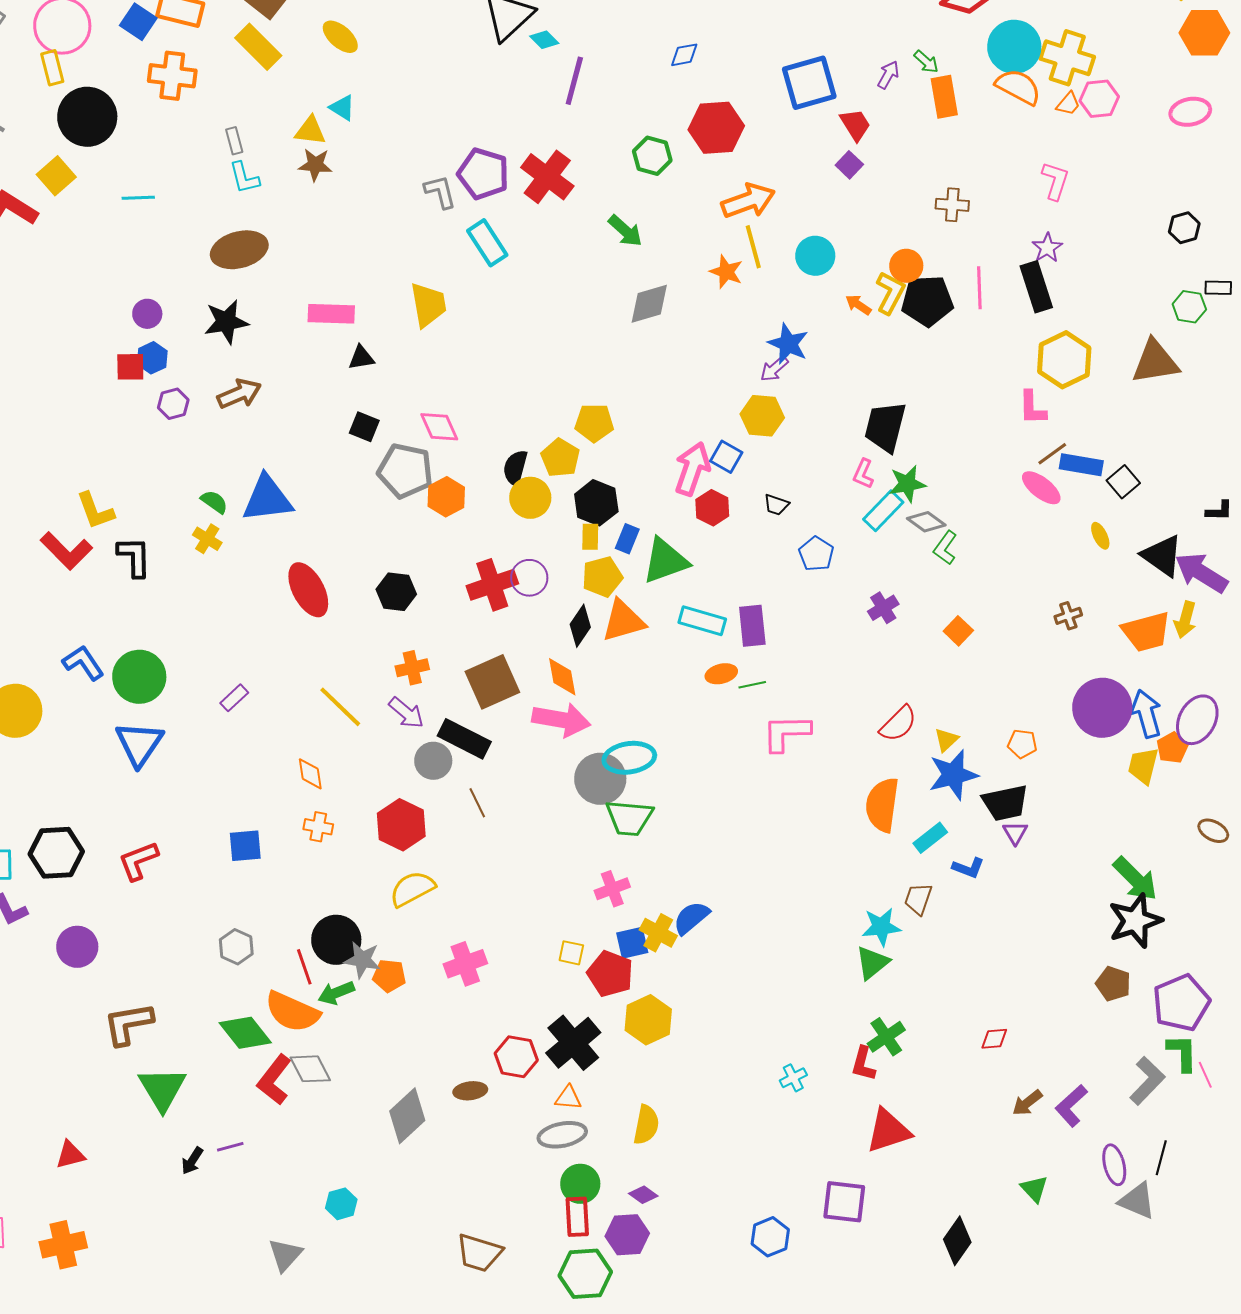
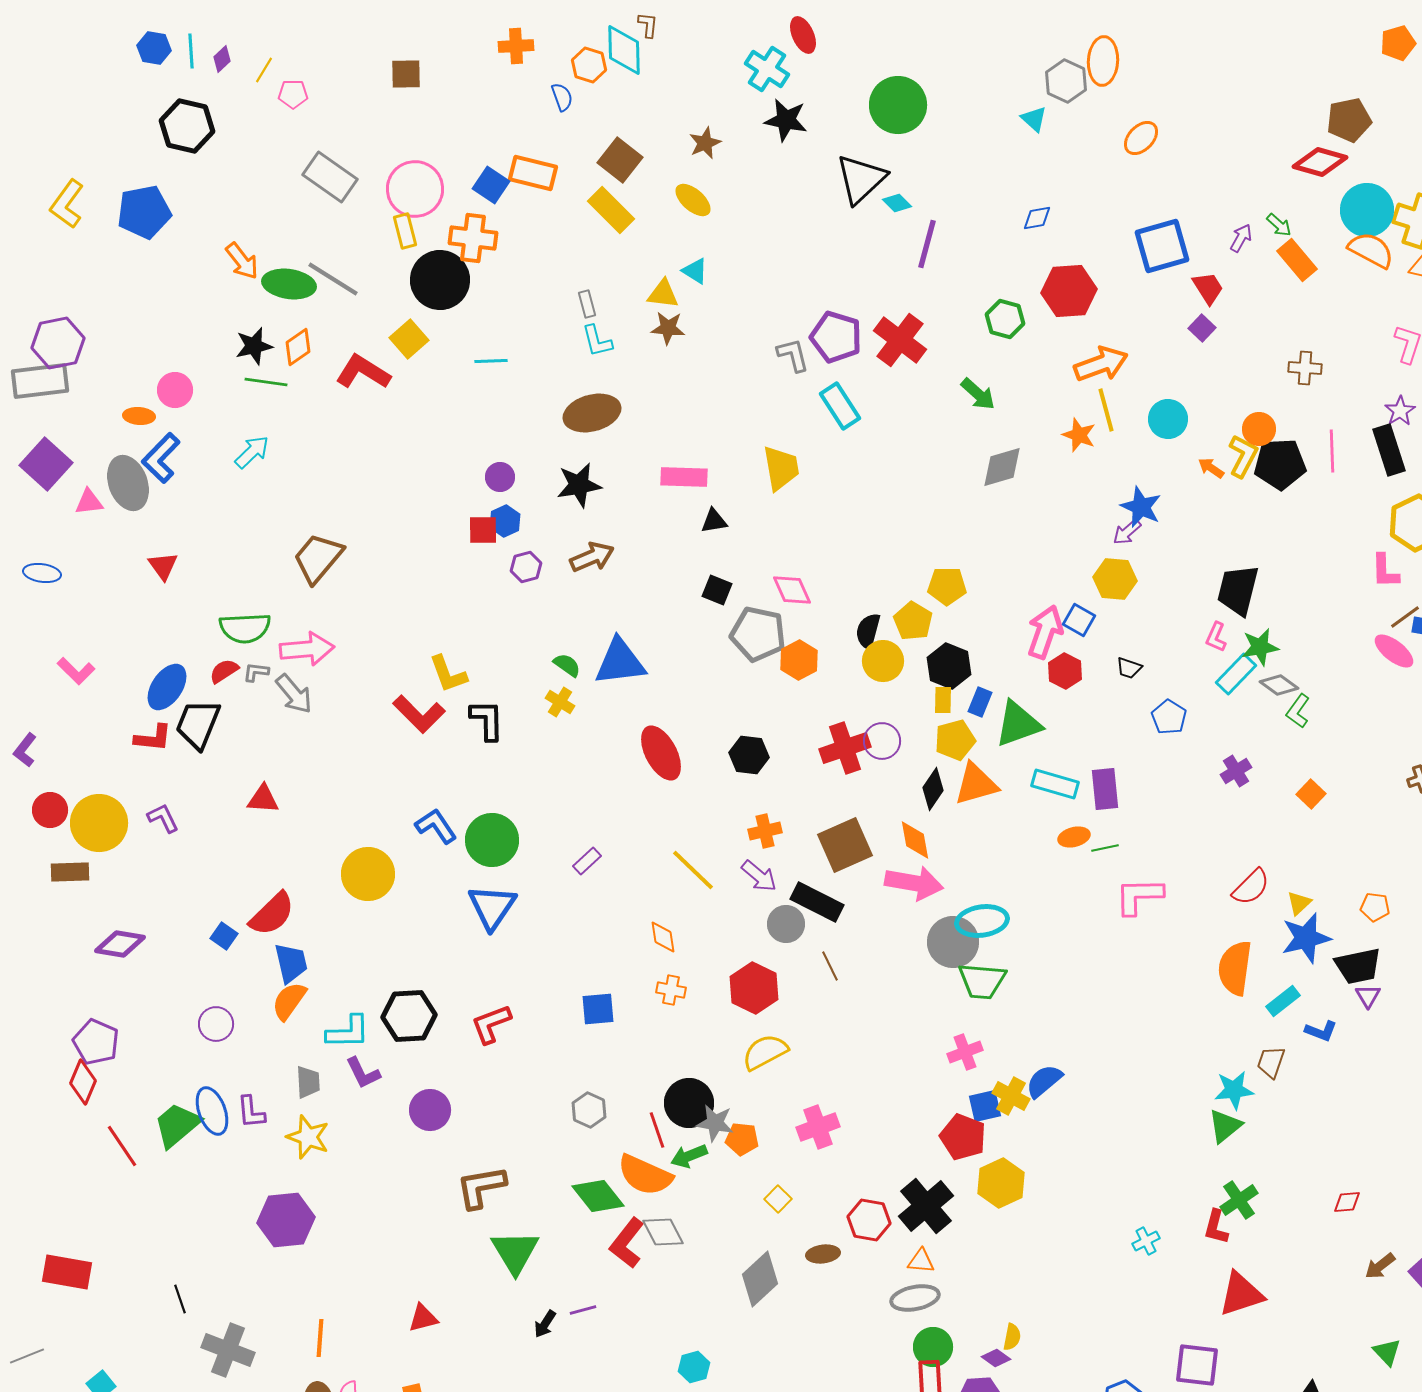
orange cross: (172, 76) -> (473, 238), moved
orange rectangle: (944, 97) -> (1297, 260), turned -30
yellow square: (571, 953) -> (778, 1199), moved, turned 32
yellow semicircle: (646, 1125) -> (1012, 1337), moved, size x0.7

